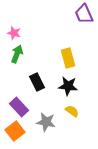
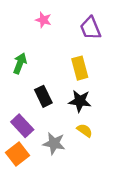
purple trapezoid: (84, 14) -> (90, 28), moved
pink star: (14, 33) -> (43, 20), moved

